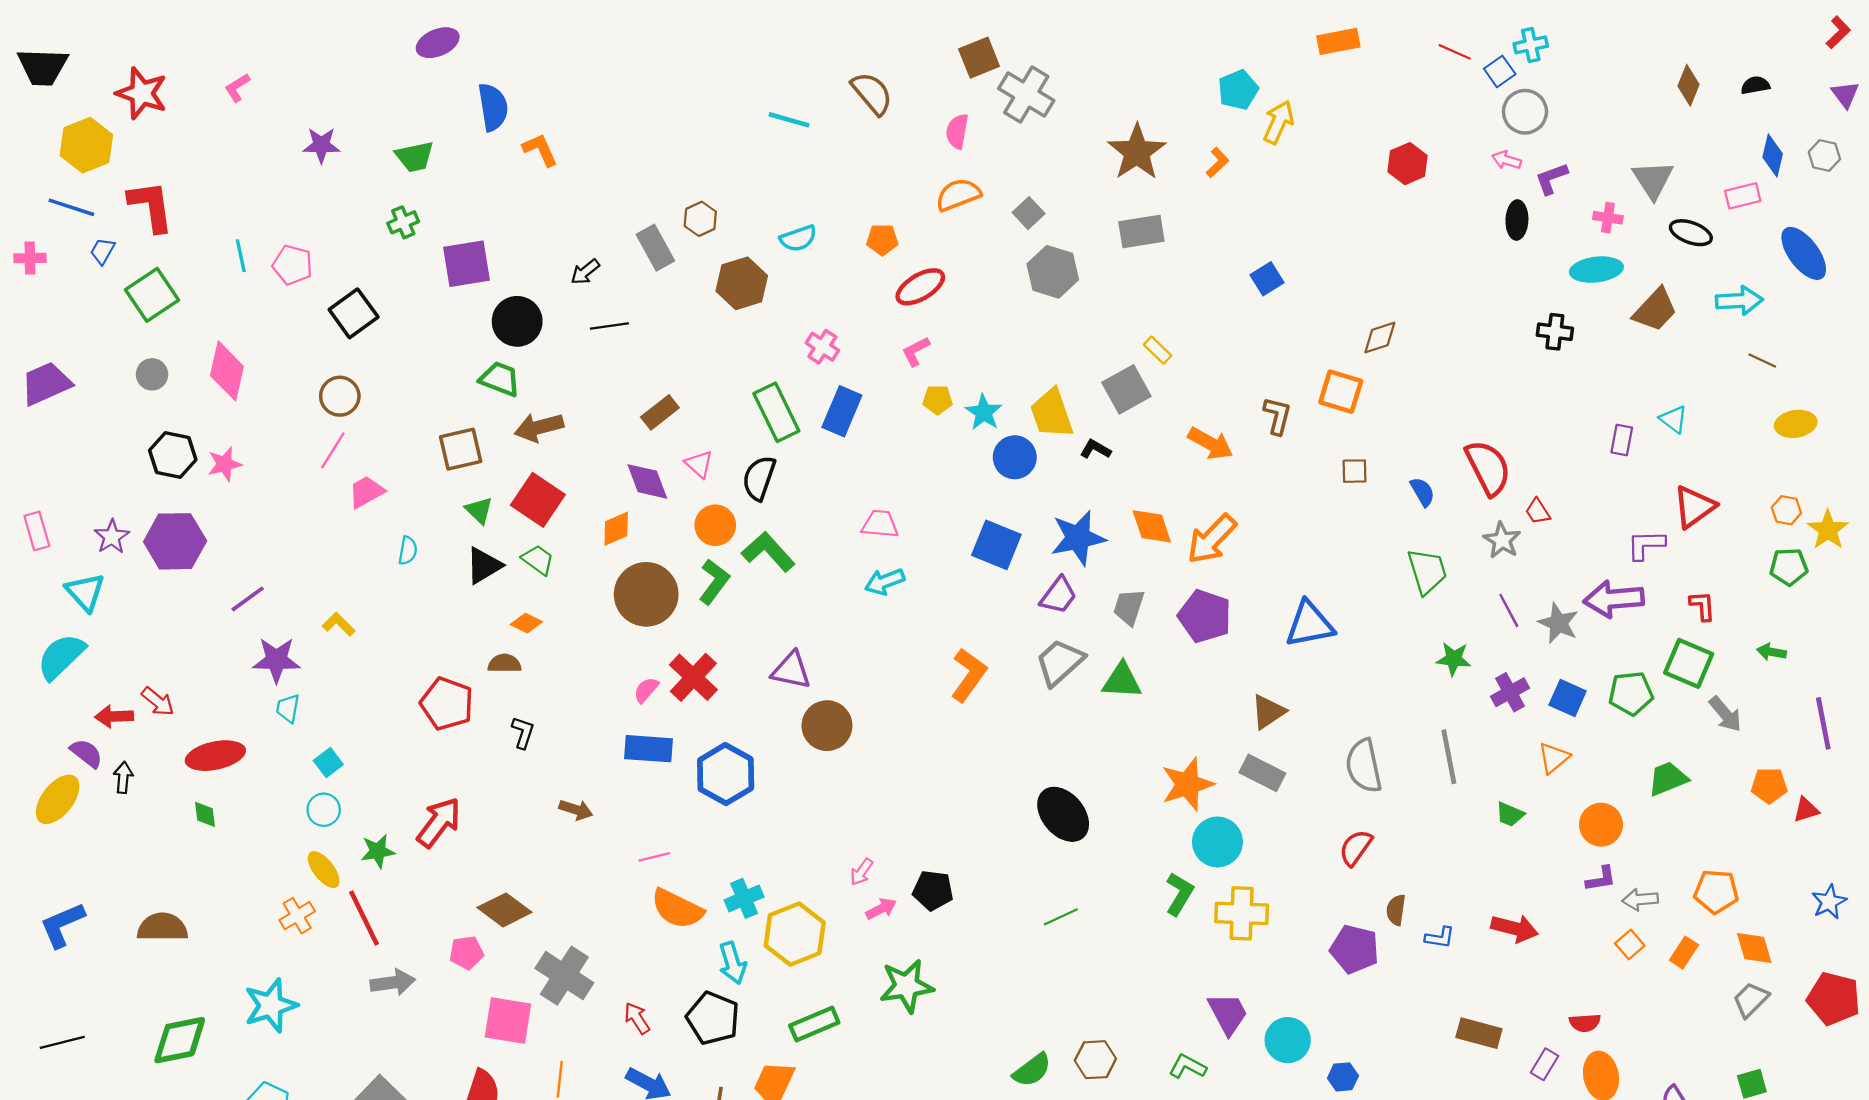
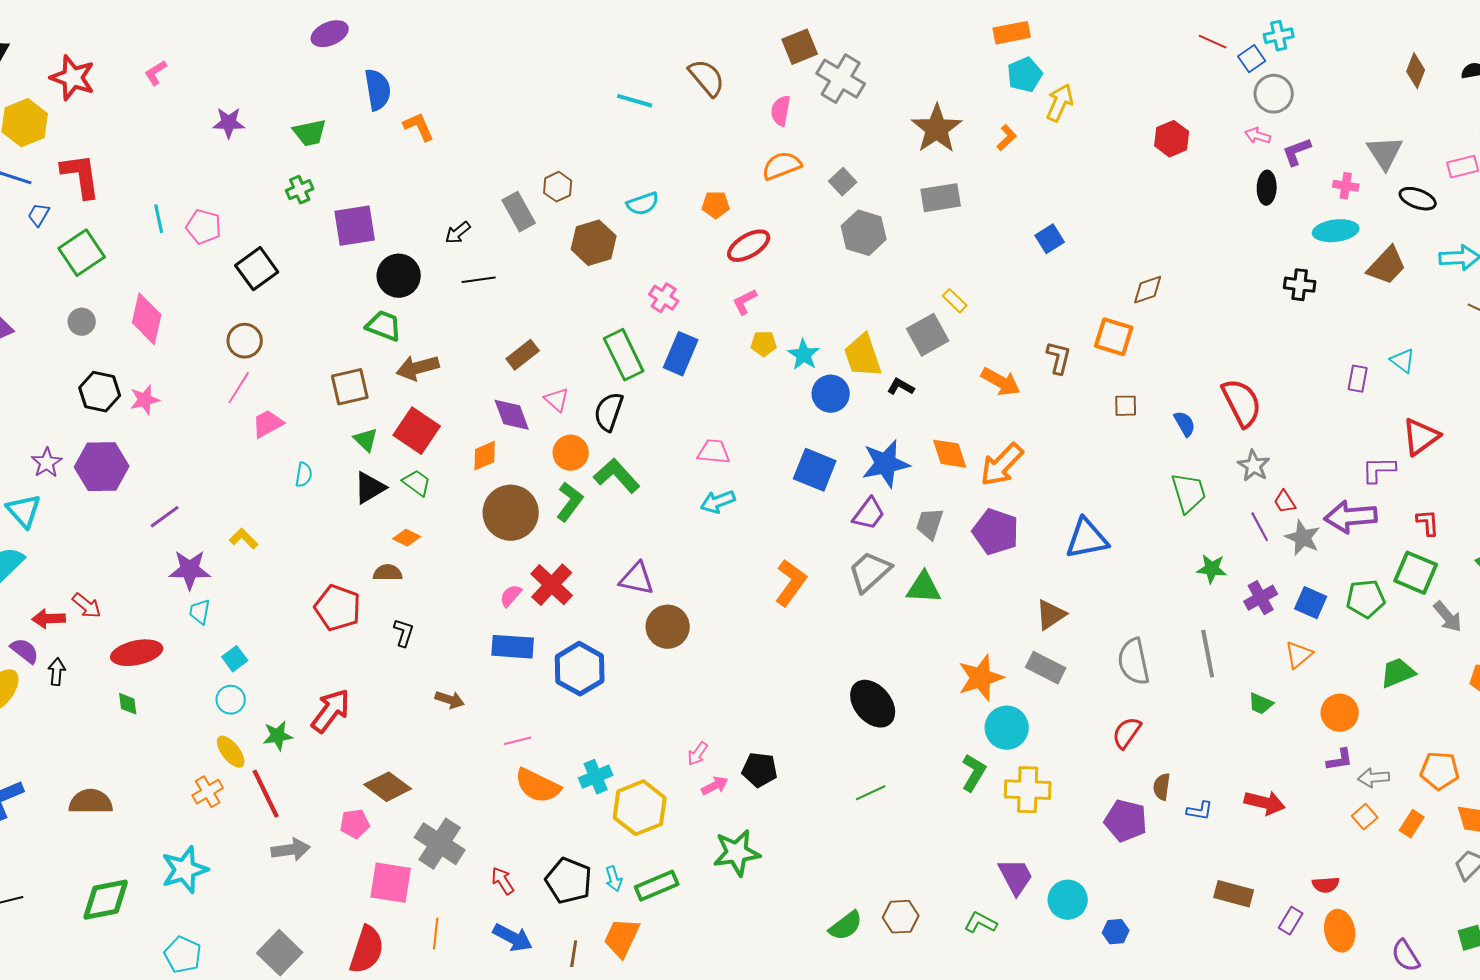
orange rectangle: (1338, 41) -> (1012, 33), moved
red trapezoid: (1538, 511) -> (1285, 502), moved
cyan arrow: (733, 963) -> (614, 879), moved, size x0.7

